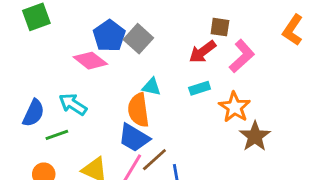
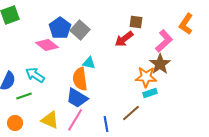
pink L-shape: (242, 56) -> (164, 41), moved
cyan rectangle: (200, 88) -> (150, 93), moved
orange star: (235, 107) -> (146, 77), turned -30
brown star: (255, 136) -> (160, 64), moved
brown line: (154, 160) -> (131, 113), moved

